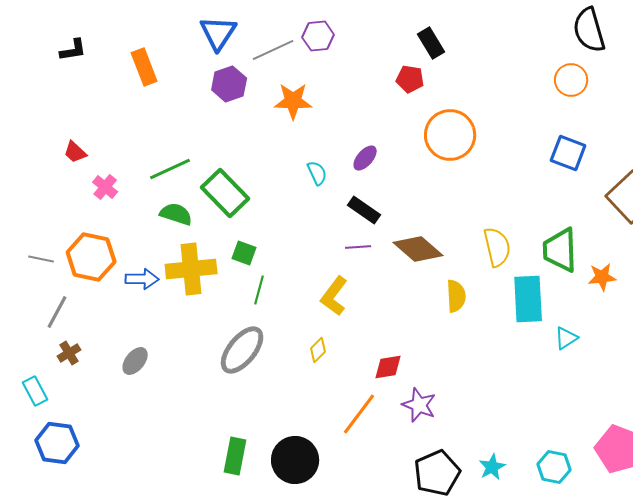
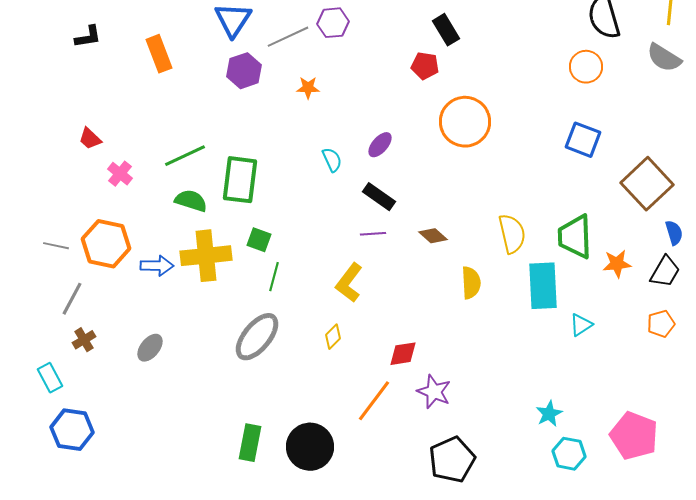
orange star: (293, 101) -> (308, 88), size x0.6
green rectangle: (225, 193) -> (240, 180), turned 51
brown diamond: (418, 249) -> (433, 236), size x0.6
cyan star: (492, 467) -> (549, 414), moved

